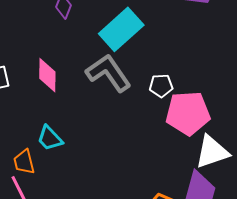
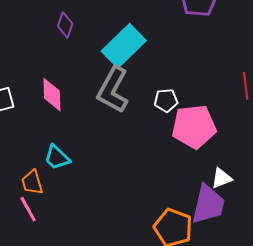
gray L-shape: (108, 73) -> (113, 90), turned -114
white triangle: (212, 152) -> (222, 178), moved, size x0.6

